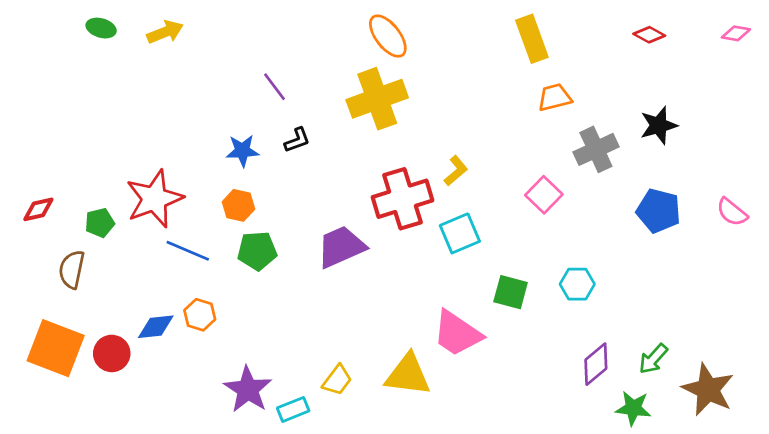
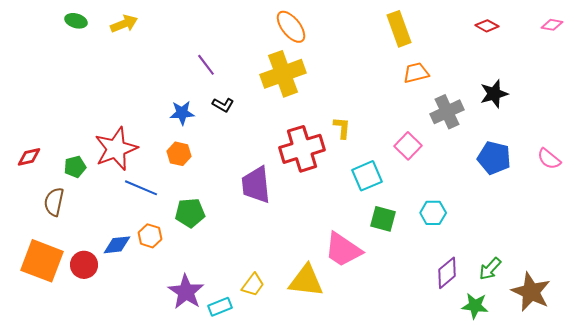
black L-shape: (297, 140) -> (223, 105), turned 50
yellow L-shape: (456, 171) -> (342, 128), turned -45
cyan square: (460, 233) -> (367, 176), moved
purple trapezoid: (341, 247) -> (256, 185), turned -72
green pentagon: (257, 251) -> (190, 213), moved

